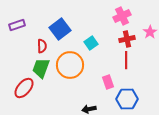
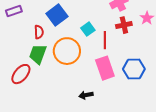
red line: (126, 60) -> (105, 40), moved
pink rectangle: (108, 82) -> (105, 68), size x1.6
blue hexagon: (127, 99) -> (134, 69), moved

